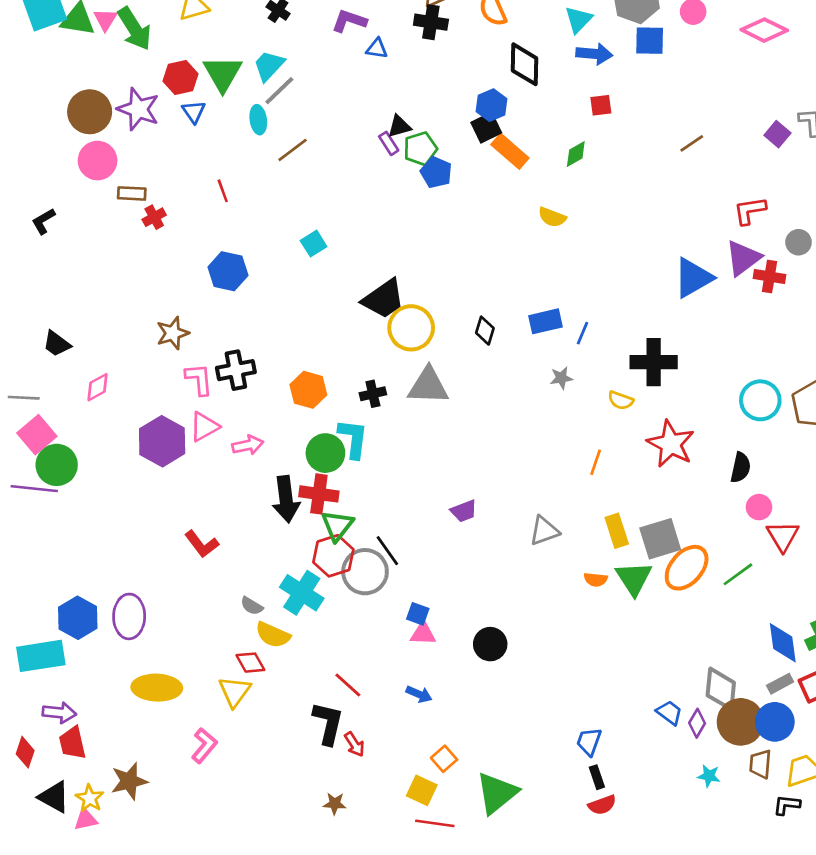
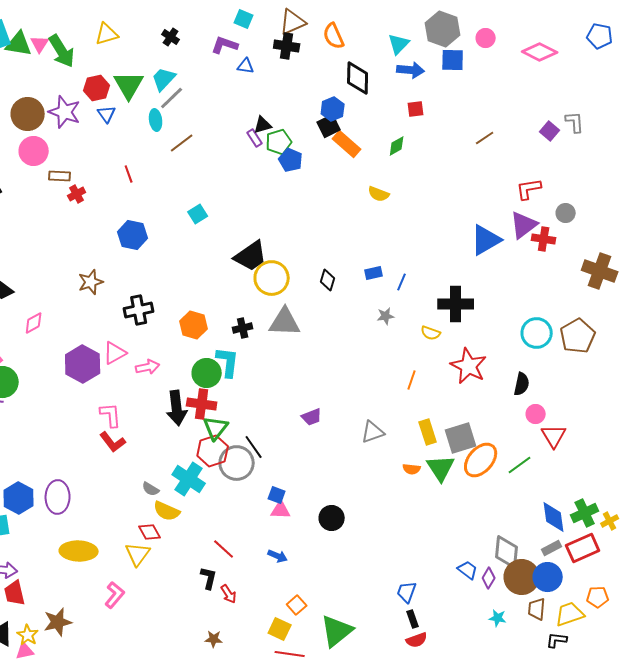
blue rectangle: (546, 321) -> (374, 273), size x0.7
pink L-shape: (199, 379) -> (111, 415), moved
black L-shape: (328, 723) -> (209, 578), size x0.7

